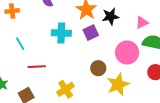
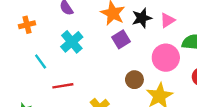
pink triangle: (142, 22) -> (167, 20), moved
cyan cross: (61, 33) -> (72, 42), moved, turned -36

